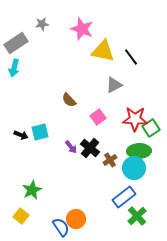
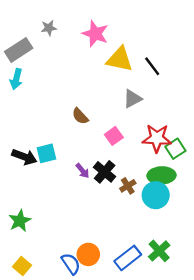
black arrow: (21, 135) -> (24, 157), size x1.5
green star: (32, 190) -> (20, 221), moved
blue rectangle: (124, 197) -> (128, 258), moved
yellow square: (21, 216) -> (22, 266), moved

